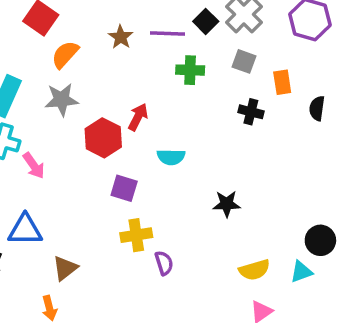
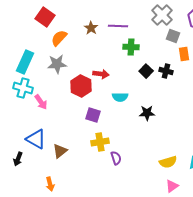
black square: (206, 21) -> (146, 71), moved
gray square: (244, 61) -> (173, 36), moved
red arrow: (138, 117) -> (101, 74), turned 70
black star: (227, 204) -> (147, 113), moved
blue triangle: (25, 230) -> (36, 139), turned 30
brown triangle: (65, 268) -> (60, 151), moved

